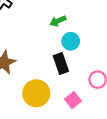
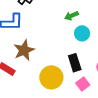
black rectangle: (61, 63) -> (75, 63), moved

